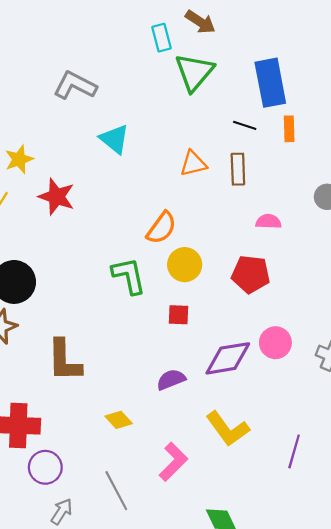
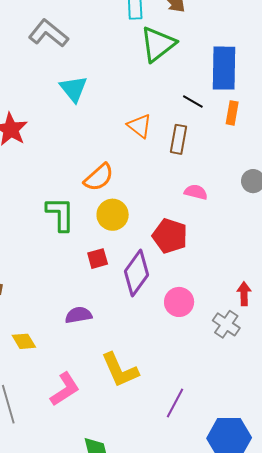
orange triangle: (193, 164) -> (140, 126), turned 40
red square: (179, 315) -> (98, 259), turned -30
purple diamond: (228, 358) -> (136, 273), moved, turned -57

